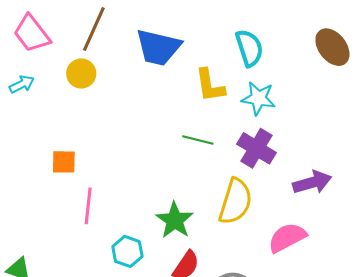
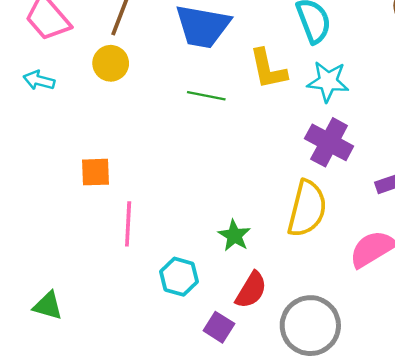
cyan arrow: (22, 84) -> (39, 80), turned -135
green line: (198, 140) -> (206, 96), moved
green star: (175, 220) -> (234, 235), size x0.7

